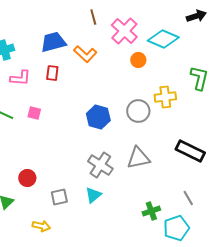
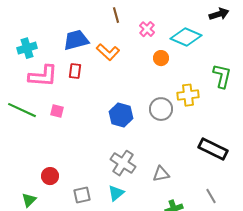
pink cross: (124, 31) -> (147, 29), size x0.6
pink L-shape: (20, 78) -> (43, 76), size x1.4
gray triangle: (138, 158) -> (161, 174), moved, size x0.7

